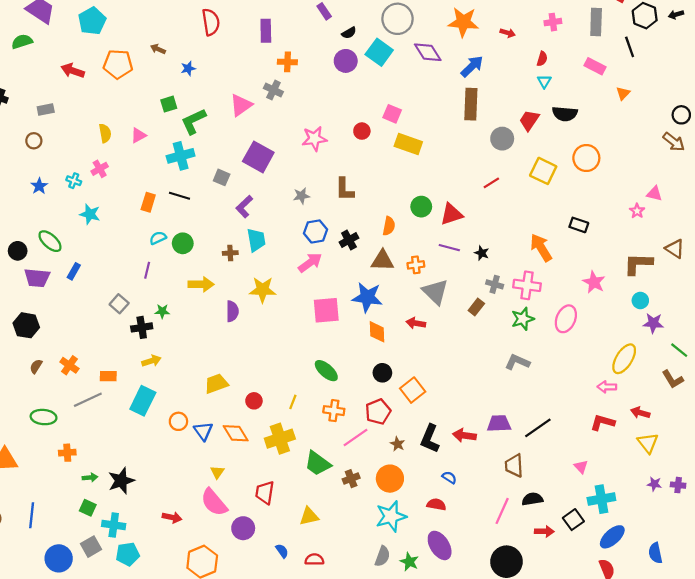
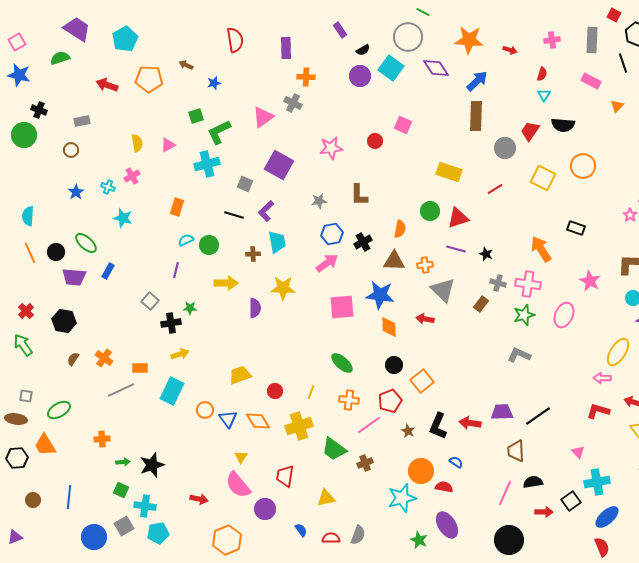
yellow rectangle: (408, 144) -> (449, 172), moved
black line: (180, 196) -> (234, 215), moved
green ellipse: (44, 417) -> (59, 410), moved, turned -35
orange circle: (390, 479) -> (421, 471), moved
gray semicircle: (382, 556) -> (358, 535), moved

